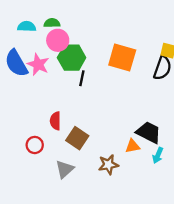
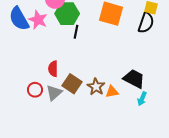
orange triangle: (133, 146) -> (112, 92), moved
brown star: (108, 165) -> (96, 87), moved, turned -30
gray triangle: (65, 169) -> (54, 93), moved

